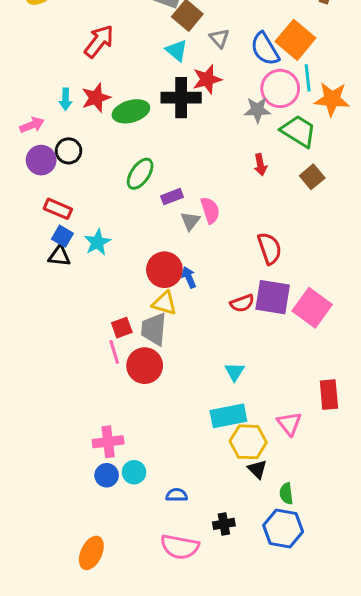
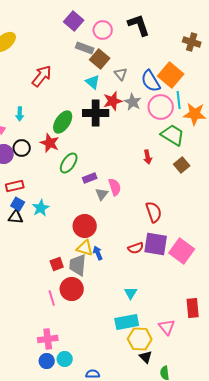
red star: (96, 98) -> (50, 143), moved, turned -30
gray star: (257, 110) -> (133, 102), moved, turned 30
green ellipse: (131, 111) -> (63, 122), turned -40
red rectangle: (58, 209) -> (15, 186), turned -36
blue arrow: (189, 277) -> (98, 253), moved
pink line: (114, 352) -> (52, 298), moved

